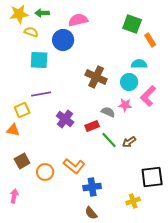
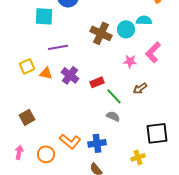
cyan circle: (129, 82) -> (126, 29), moved
purple line: (41, 94) -> (58, 47), moved
gray semicircle: (108, 112) -> (113, 116), moved
orange triangle: (13, 130) -> (46, 73), moved
brown arrow: (129, 142) -> (140, 88), moved
orange L-shape: (74, 166) -> (70, 141), moved
orange circle: (45, 172) -> (46, 154), moved

